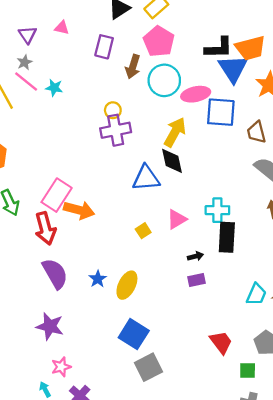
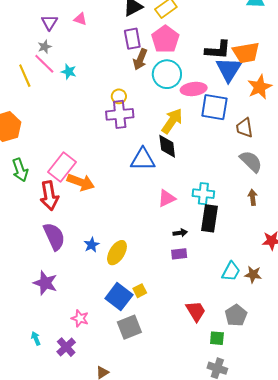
purple rectangle: (104, 47) -> (132, 39), moved, turned -30
yellow square: (143, 231) -> (140, 291), moved
pink star: (61, 367) -> (80, 318), moved, turned 30

